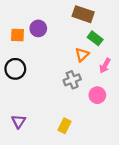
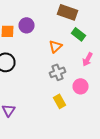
orange triangle: (82, 55) -> (56, 46), moved
yellow rectangle: (65, 126) -> (60, 101), moved, turned -56

